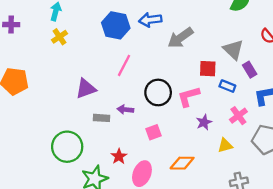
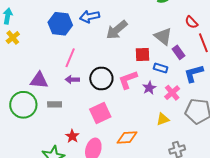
purple triangle: (86, 89) -> (39, 80), turned 30
purple arrow: (125, 110) -> (72, 80), moved
purple star: (204, 122) -> (149, 88), moved
pink square: (153, 132) -> (100, 113), size x1.5
green circle: (67, 147) -> (23, 105), moved

